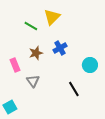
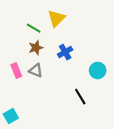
brown star: (36, 53) -> (36, 48), moved
gray triangle: (33, 81) -> (36, 70), moved, turned -32

